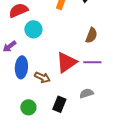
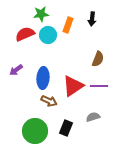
cyan circle: (33, 29) -> (48, 35), moved
blue ellipse: (21, 67) -> (43, 78), moved
green circle: (28, 107) -> (35, 131), size x1.6

